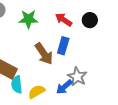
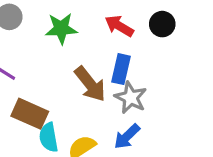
gray star: (77, 77) -> (131, 98), moved

